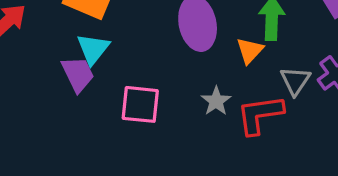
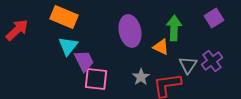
orange triangle: (250, 51) -> (161, 47), turned -48
purple trapezoid: (78, 74) -> (84, 61), moved

